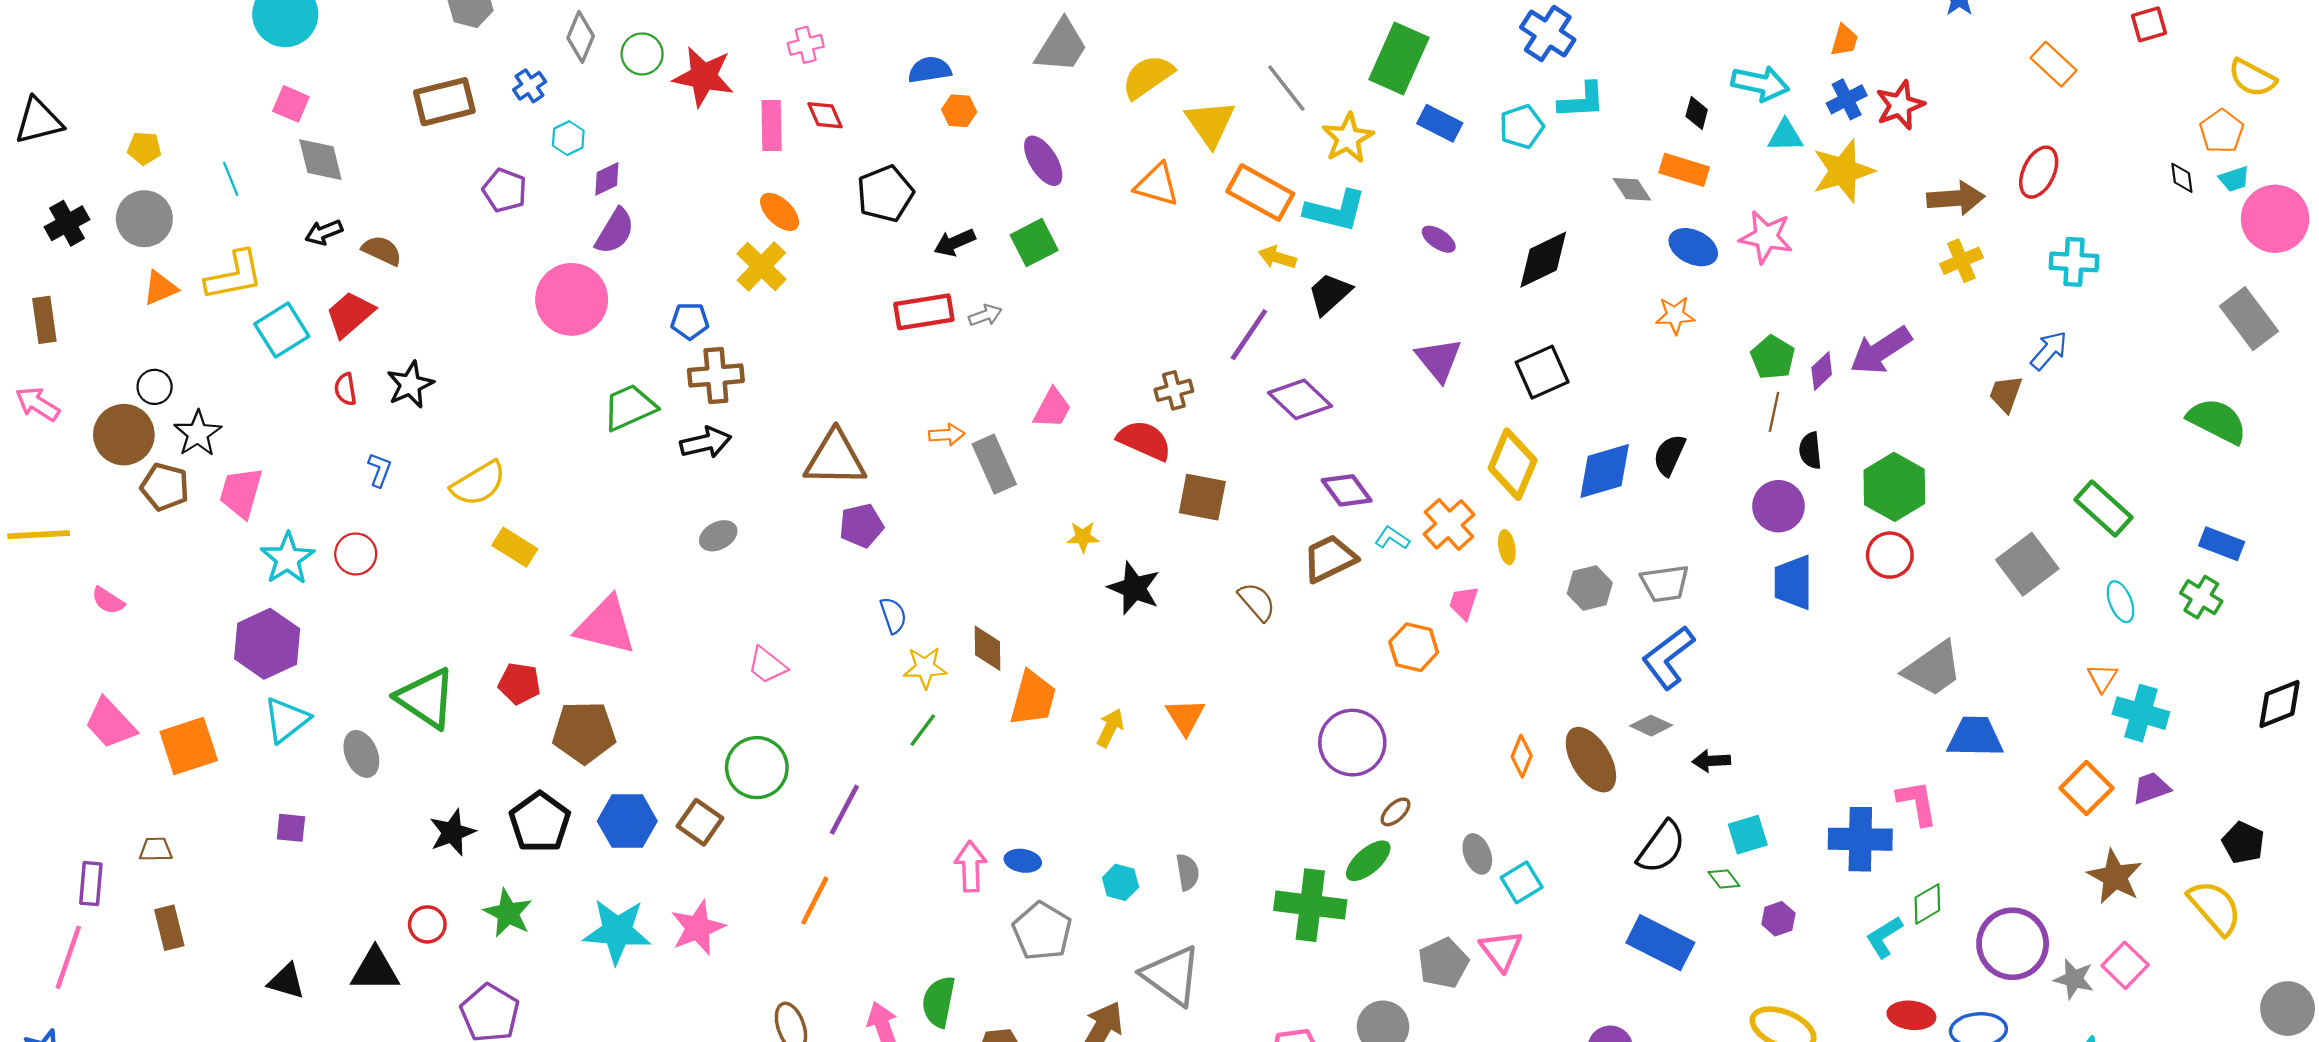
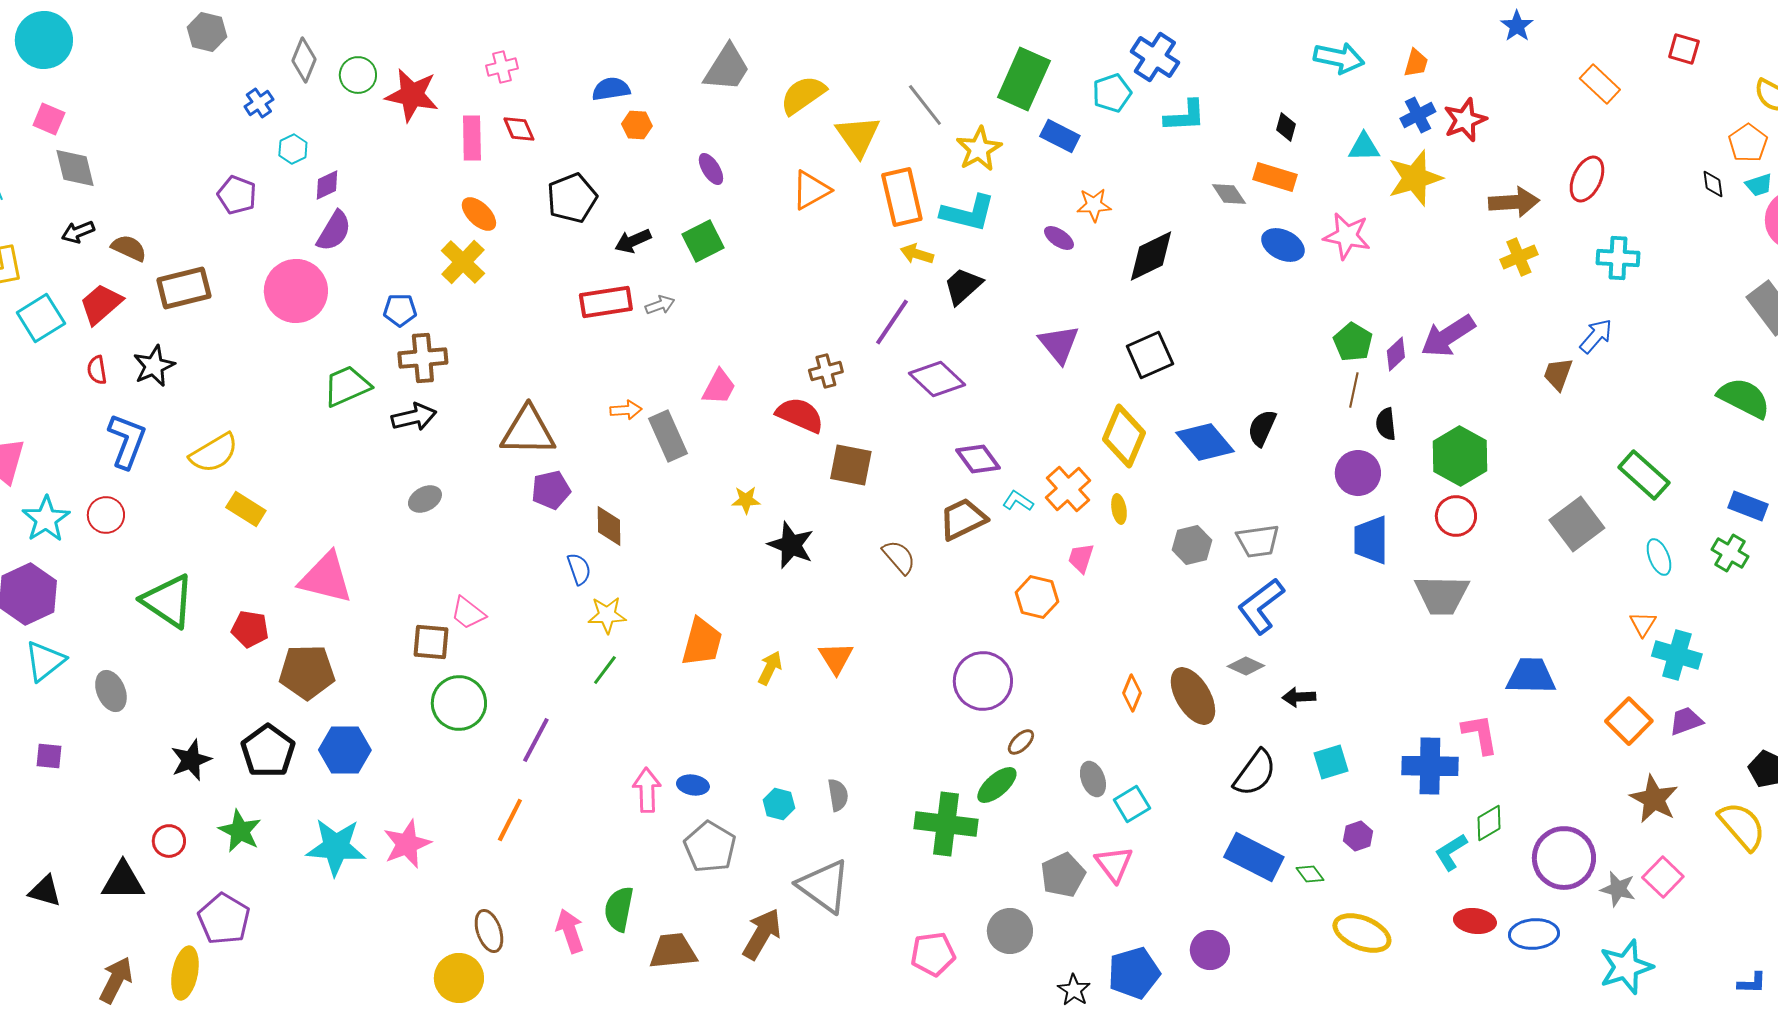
red square: (2149, 24) -> (1684, 49), turned 32
cyan arrow: (1760, 83) -> (1339, 58), moved
brown rectangle: (444, 102) -> (184, 288), moved
cyan pentagon: (1522, 127) -> (1112, 93), moved
purple ellipse: (1043, 161) -> (711, 169), size x0.7
orange triangle: (1157, 185) -> (811, 190), turned -45
orange rectangle: (1260, 193) -> (902, 197), turned 48
orange star: (1675, 315) -> (1094, 205), moved
blue L-shape: (380, 470) -> (127, 441), size x1.8
blue diamond: (1605, 471) -> (1205, 442), turned 66
brown diamond: (988, 648) -> (609, 526), moved
gray trapezoid: (1933, 669) -> (1442, 595), moved, turned 36
green triangle: (426, 698) -> (168, 601), moved
brown square: (700, 822) -> (431, 642), moved, turned -30
green diamond: (1724, 879) -> (1310, 874), moved

